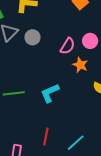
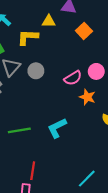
pink semicircle: (67, 46) -> (73, 78), turned 30
red line: (46, 137) -> (33, 171), moved

